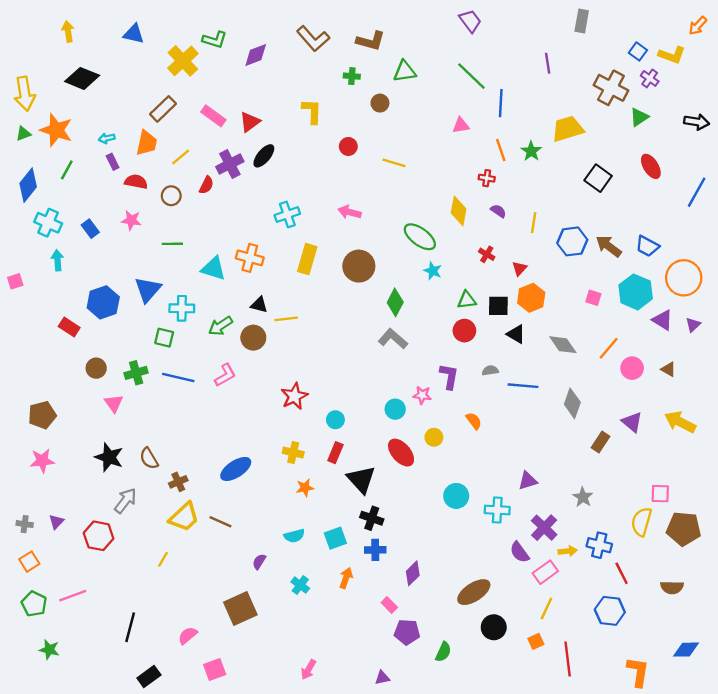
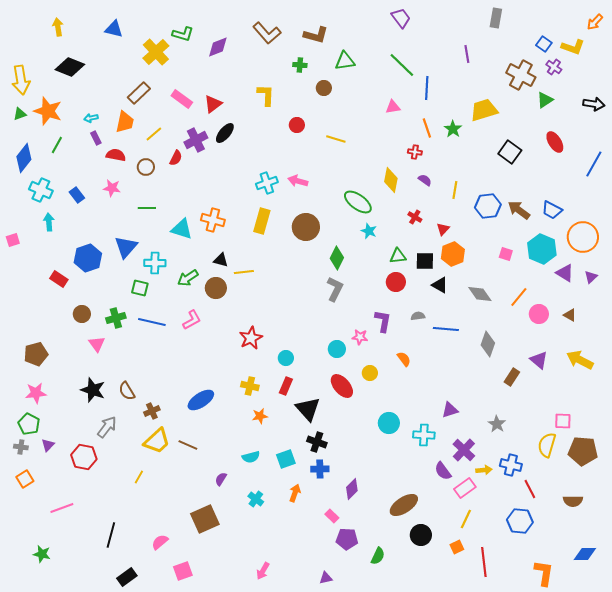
cyan cross: (287, 214) -> (267, 183), moved
gray L-shape: (393, 339) -> (335, 289), turned 75
green pentagon: (34, 604) -> (29, 424), moved

